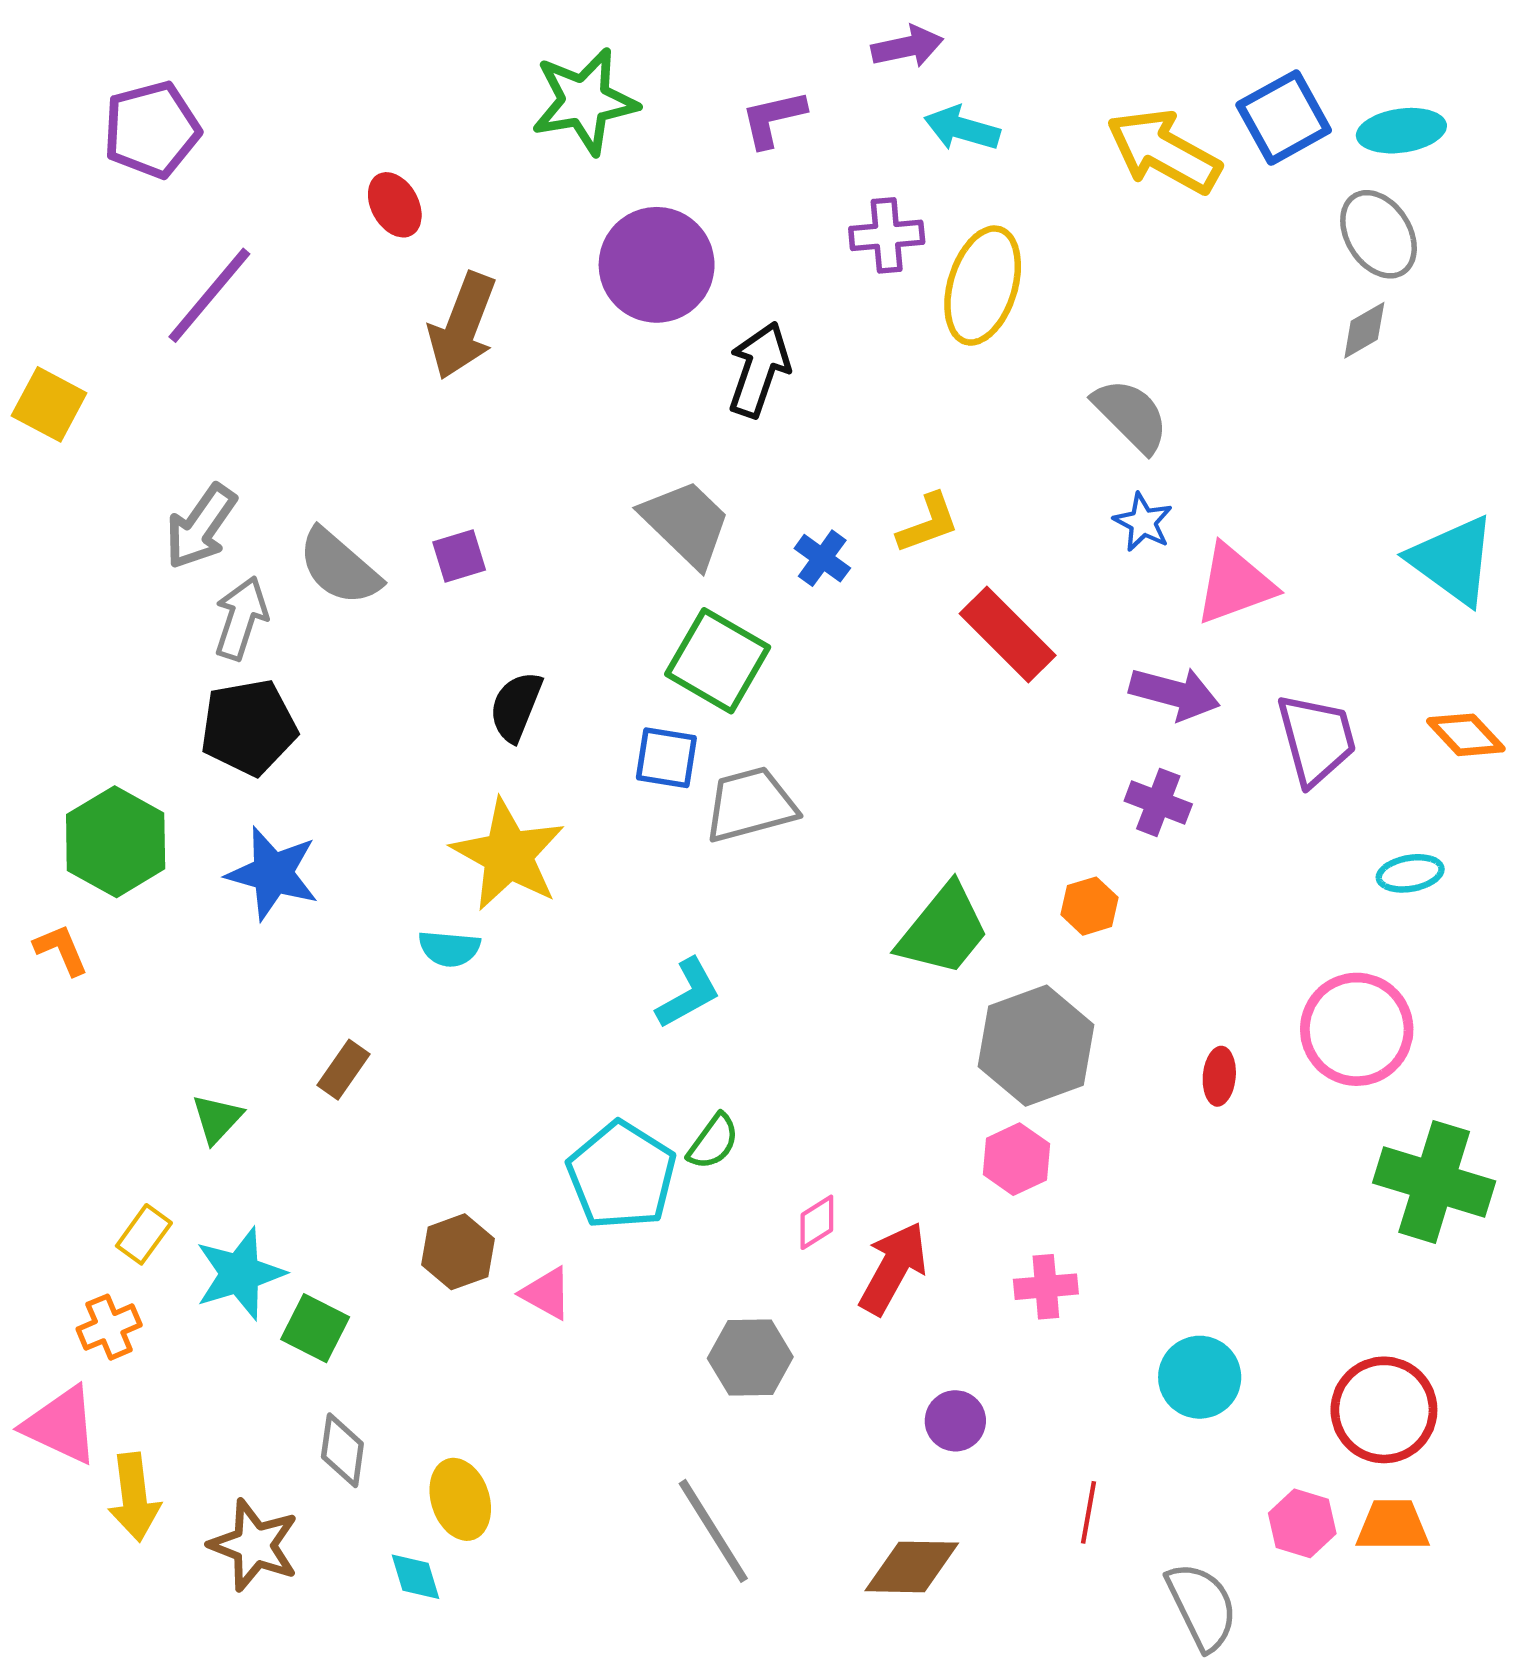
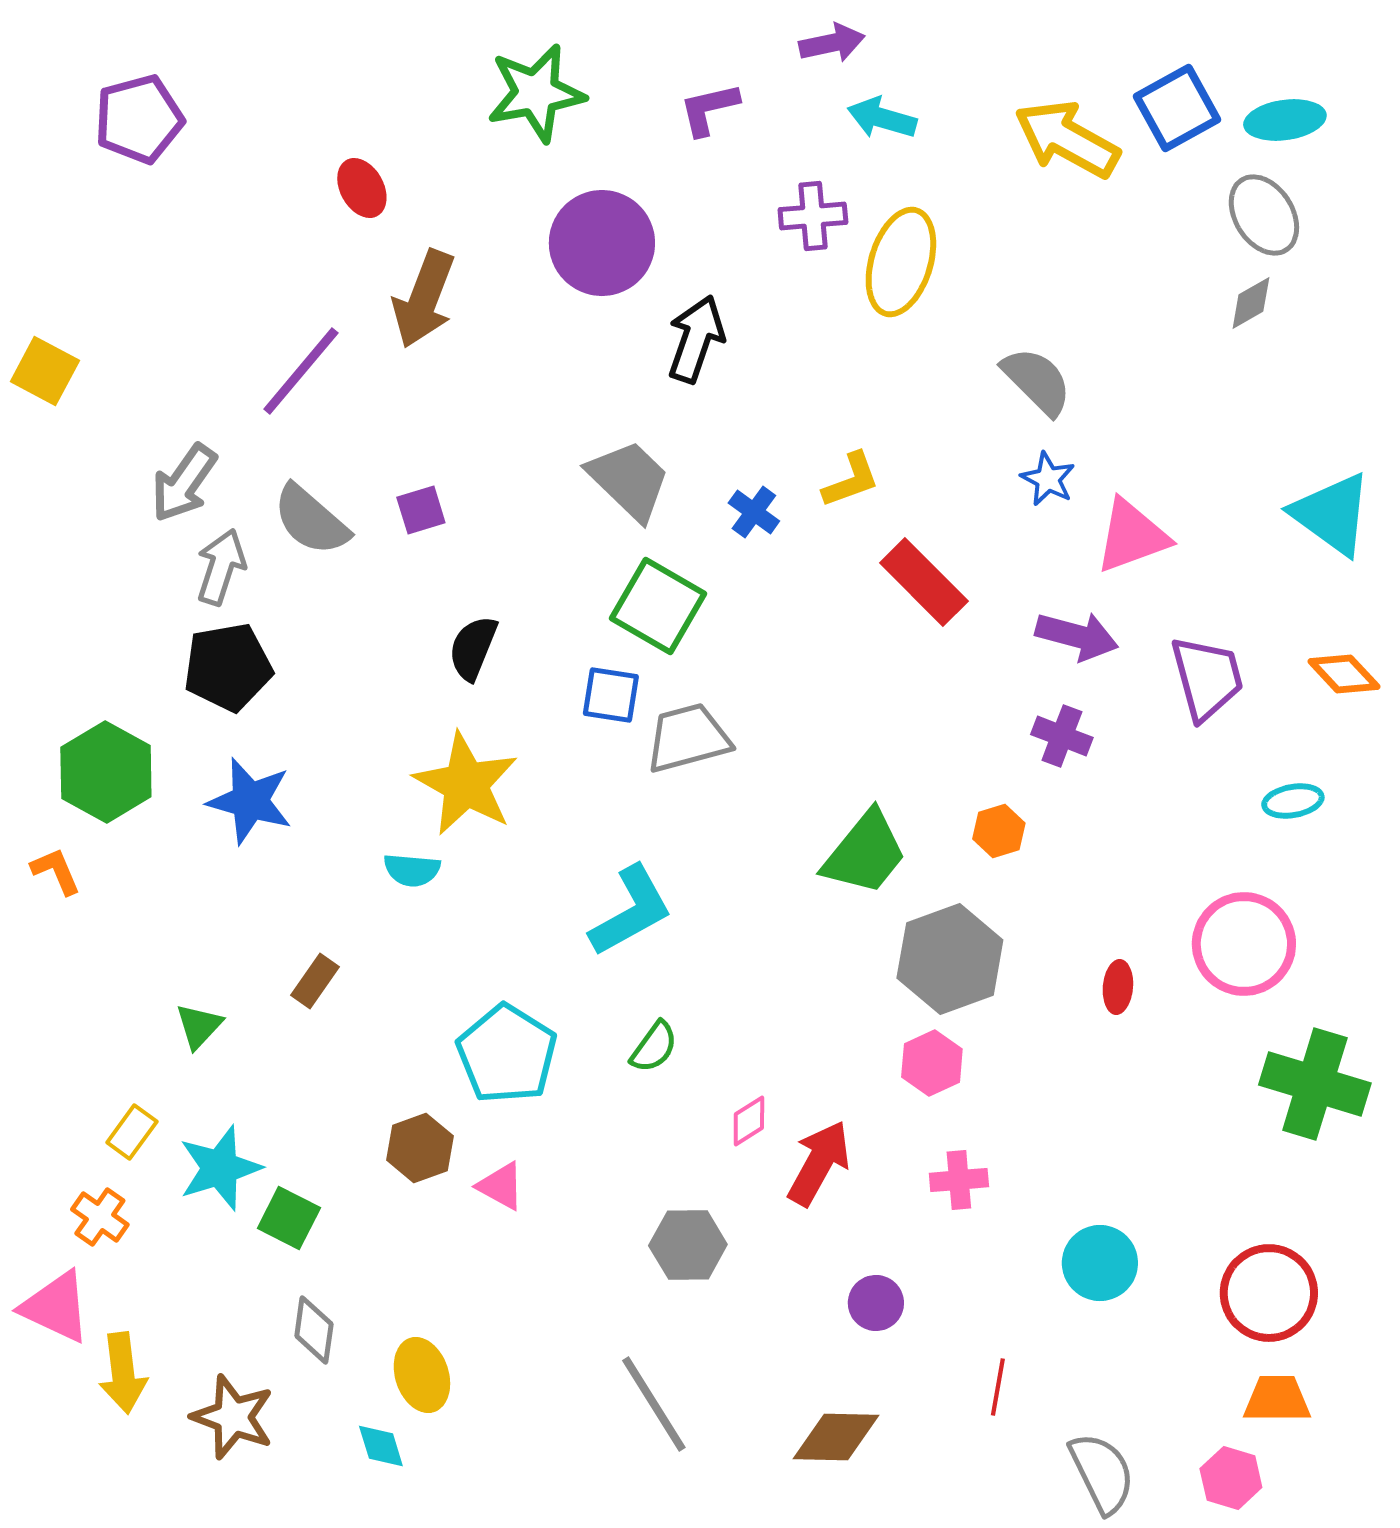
purple line: (209, 295) -> (301, 371), moved
cyan L-shape: (688, 993) -> (631, 911), size x1.4
cyan pentagon: (622, 1175) -> (507, 1054), moved
orange cross: (109, 1327) -> (100, 1217), turned -32
pink hexagon: (1302, 1523) -> (1231, 1478), moved

